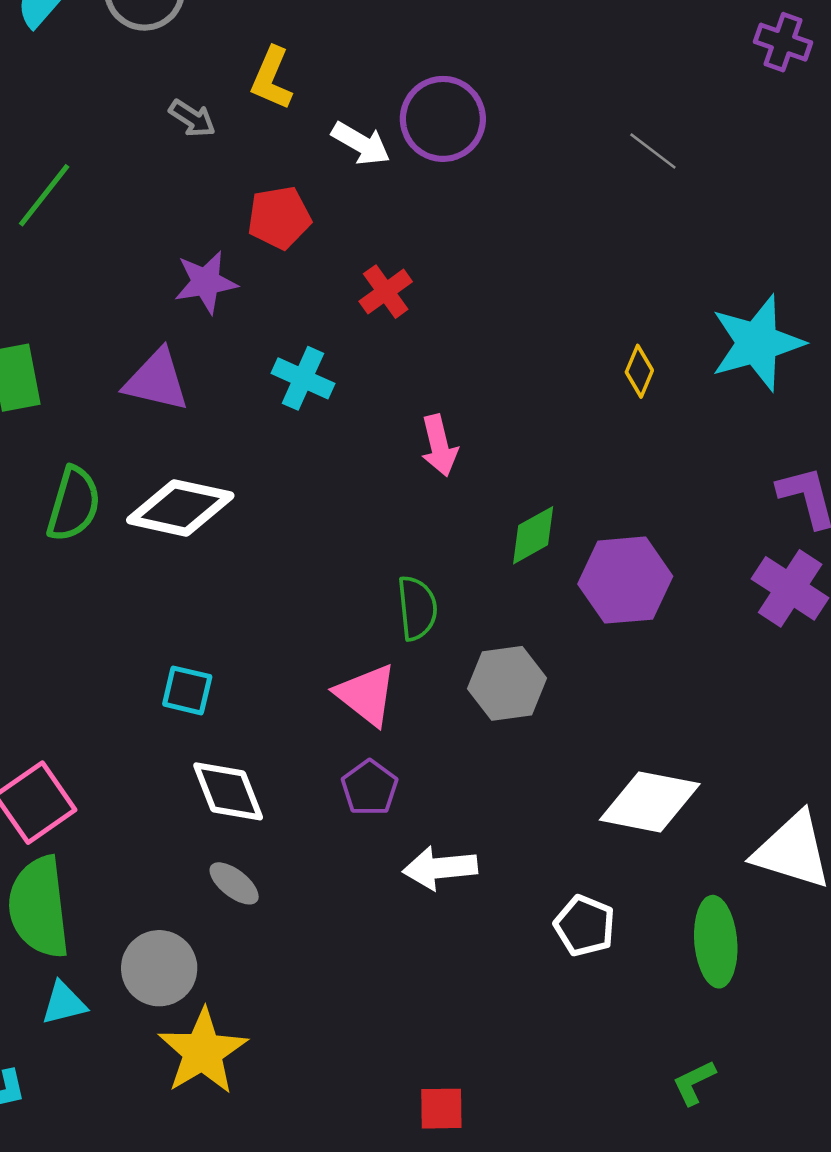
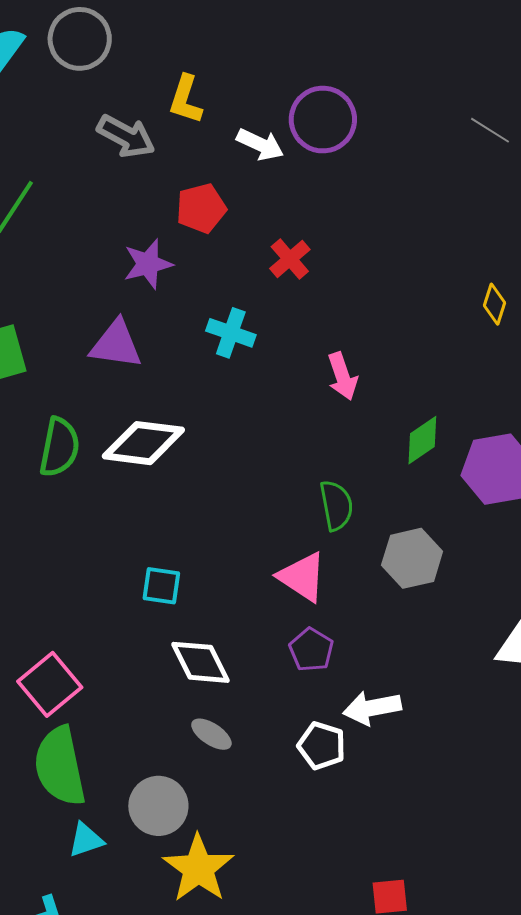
gray arrow: (192, 118) -> (126, 136), size x1.5
white pentagon: (585, 926) -> (322, 746), moved

